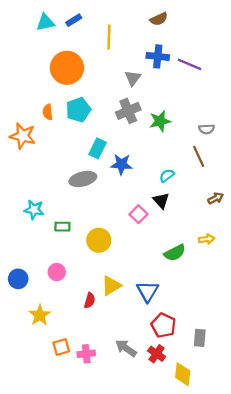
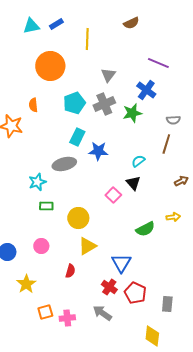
blue cross: (158, 56) -> (146, 90), moved, turned 30
cyan pentagon: (78, 110) -> (74, 103), moved
brown line: (199, 156) -> (166, 144), turned 42
cyan star: (34, 210) -> (37, 182), moved, turned -30
yellow triangle: (111, 286) -> (87, 246), moved
red cross: (157, 354) -> (109, 287), moved

